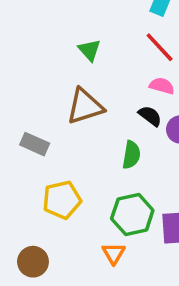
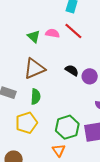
pink semicircle: (162, 86) -> (52, 33), moved
green semicircle: (131, 155) -> (36, 97), moved

